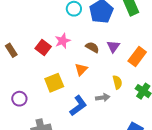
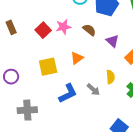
purple triangle: (113, 46) -> (112, 41), turned -32
brown semicircle: (92, 47) -> (89, 30), moved
gray arrow: (103, 98) -> (93, 90), turned 40

